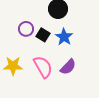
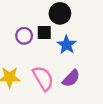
black square: (43, 35) -> (44, 32), moved, turned -32

